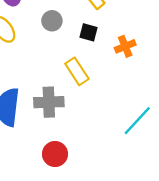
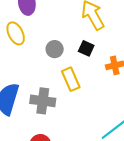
gray circle: (52, 21) -> (55, 49), moved

